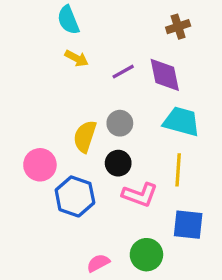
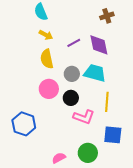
cyan trapezoid: (181, 122) -> (95, 73), moved
yellow semicircle: (85, 136) -> (47, 59), moved, turned -30
pink circle: (40, 165) -> (49, 89), moved
blue hexagon: (75, 196) -> (24, 124), moved

